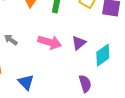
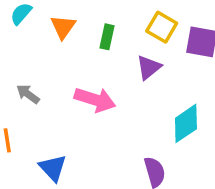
purple triangle: (79, 43) -> (149, 67), moved

